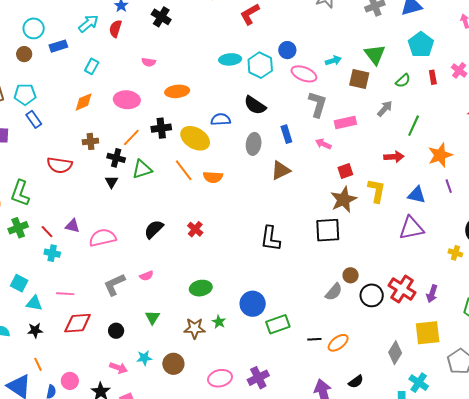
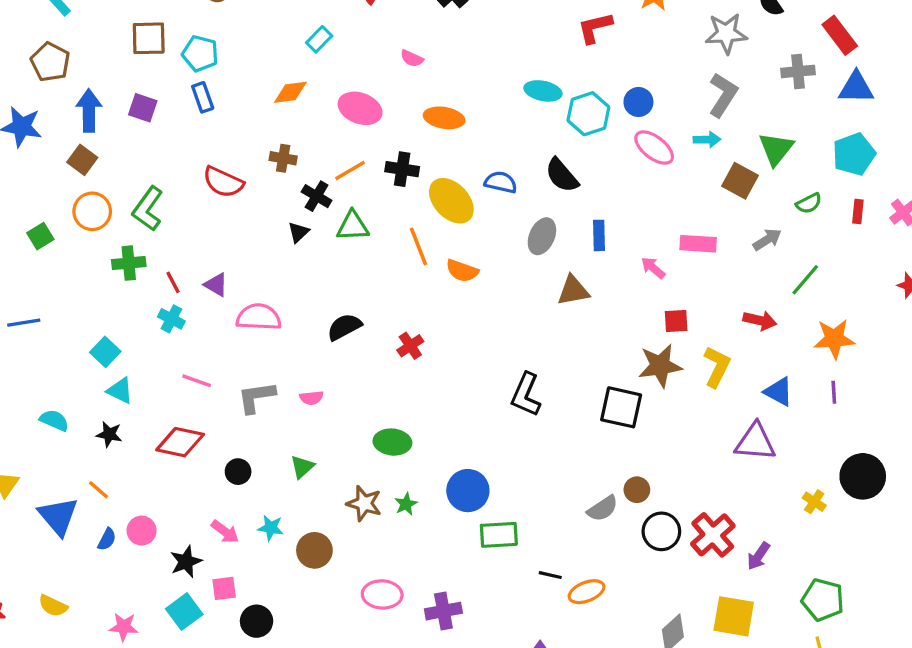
gray L-shape: (317, 104) -> (723, 95), moved
pink line: (65, 294) -> (197, 381), moved
orange line: (38, 364) -> (99, 490), turned -40

